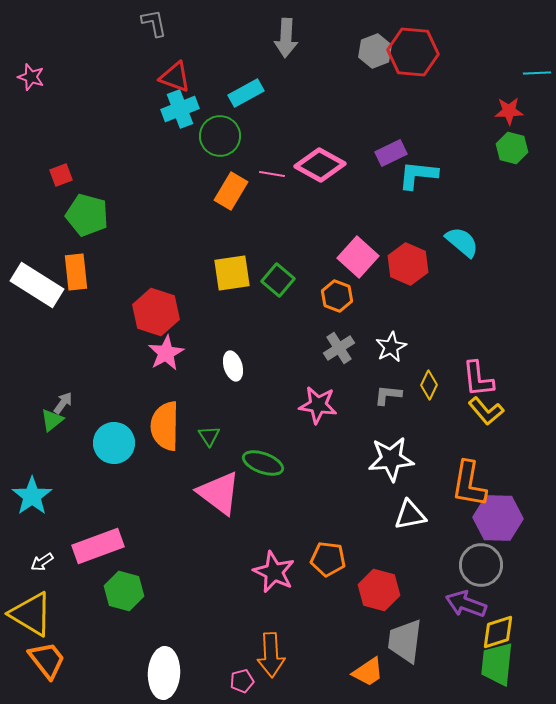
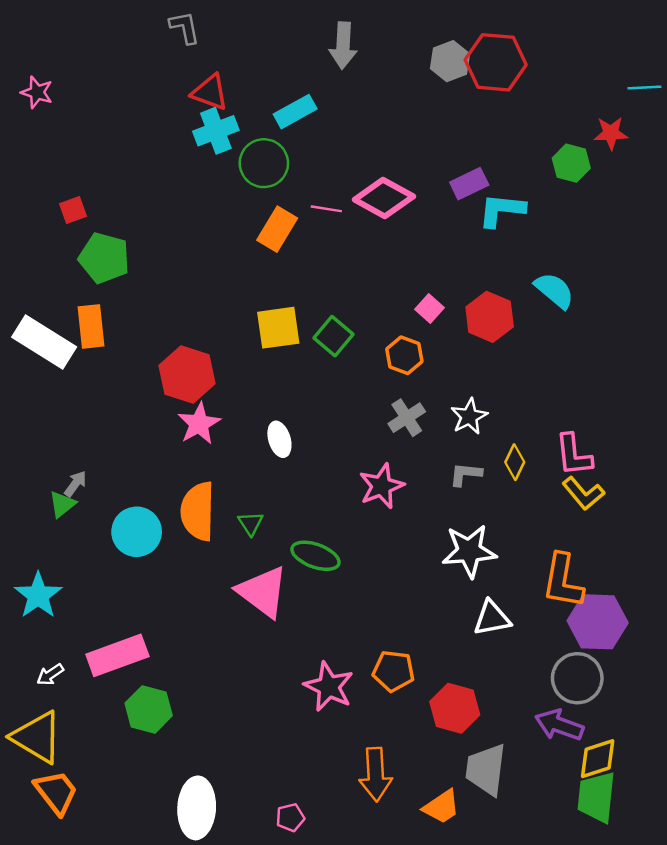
green hexagon: (512, 148) -> (571, 163), moved
pink square: (358, 257) -> (430, 308), size x0.6
pink star: (318, 405) -> (382, 486), turned -30
orange arrow: (271, 655) -> (376, 774), moved

